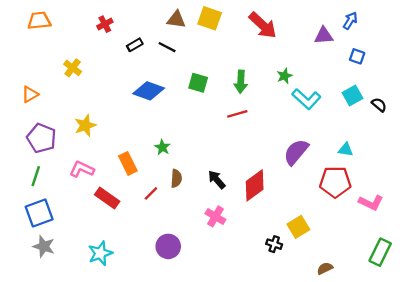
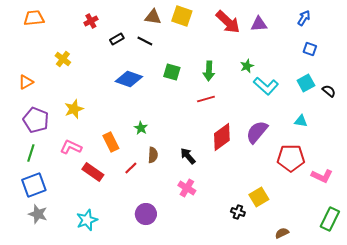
purple triangle: (324, 36) -> (259, 24), moved
cyan triangle: (346, 150) -> (301, 121), moved
red diamond: (255, 185) -> (222, 137), moved

